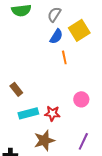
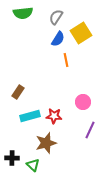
brown rectangle: (16, 89) -> (18, 92), turned 72
purple line: (83, 141) -> (90, 130), moved

